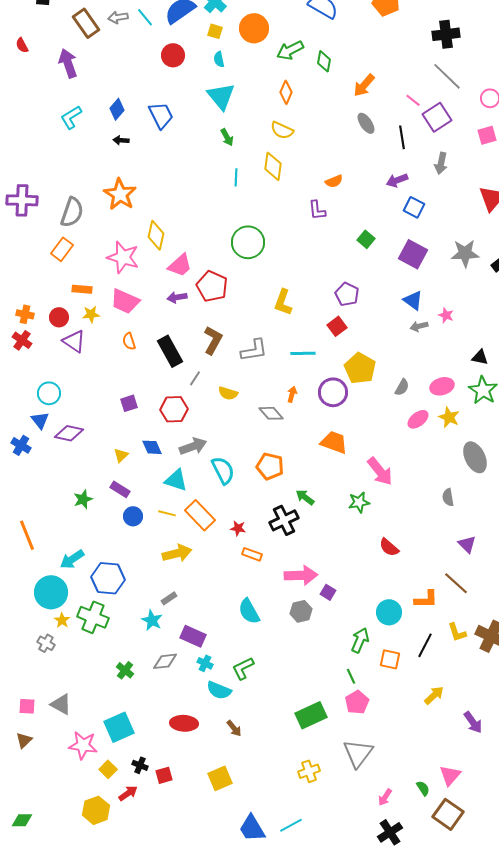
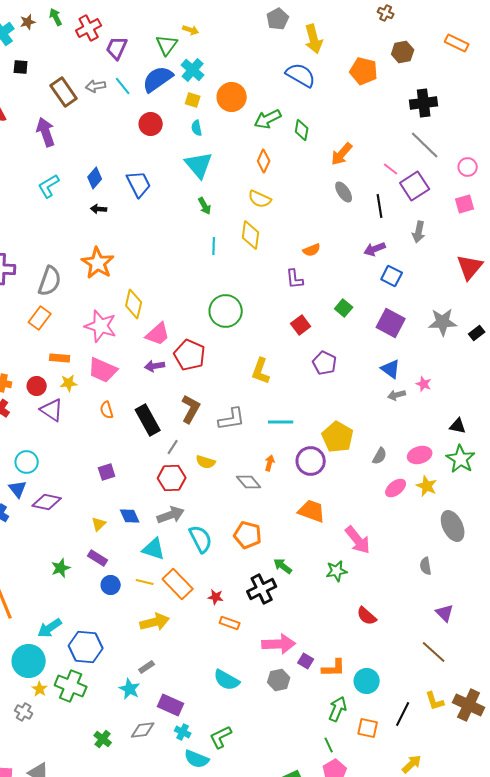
red square: (337, 326) -> (301, 325), moved
red hexagon: (174, 409) -> (172, 478), moved
orange L-shape: (426, 599) -> (334, 668), moved
cyan semicircle: (249, 611) -> (227, 680), turned -32

